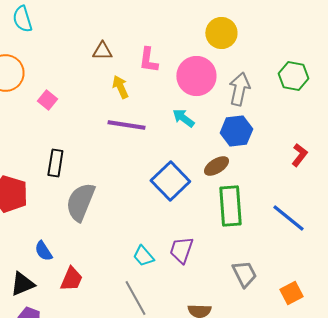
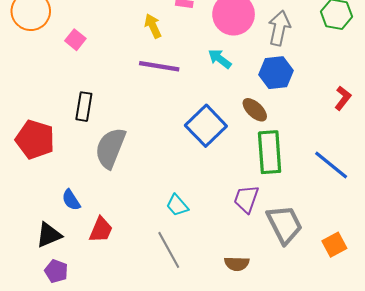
brown ellipse: (216, 166) -> (255, 110), turned 75
purple trapezoid: (181, 250) -> (246, 199), moved
gray trapezoid: (244, 274) -> (284, 224), size x1.4

